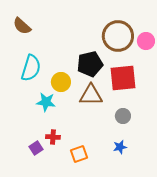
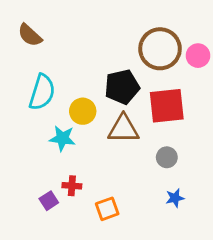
blue star: (120, 147) -> (175, 198), moved

